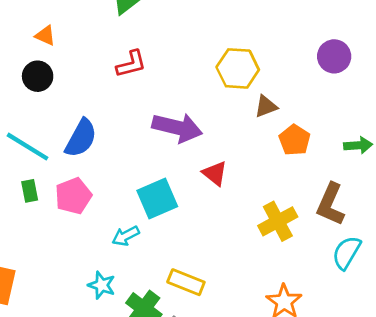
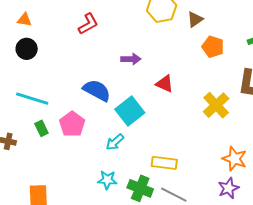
brown triangle: (266, 106) -> (195, 19), moved
purple arrow: (177, 128) -> (131, 59), size x0.6
blue semicircle: (81, 138) -> (97, 90), moved, turned -76

